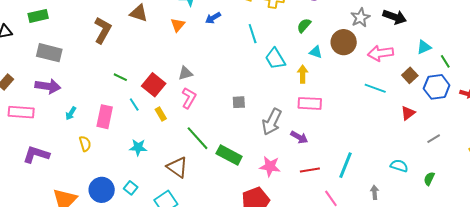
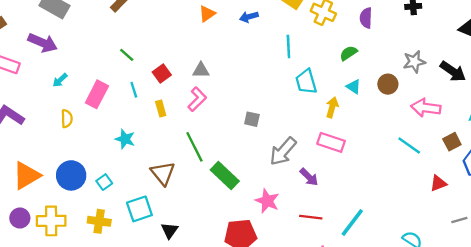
brown circle: (344, 42) -> (388, 84), size x0.7
red square: (154, 85) -> (162, 73), size x0.7

